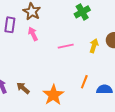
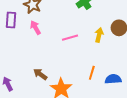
brown arrow: (23, 88) -> (40, 74), moved

